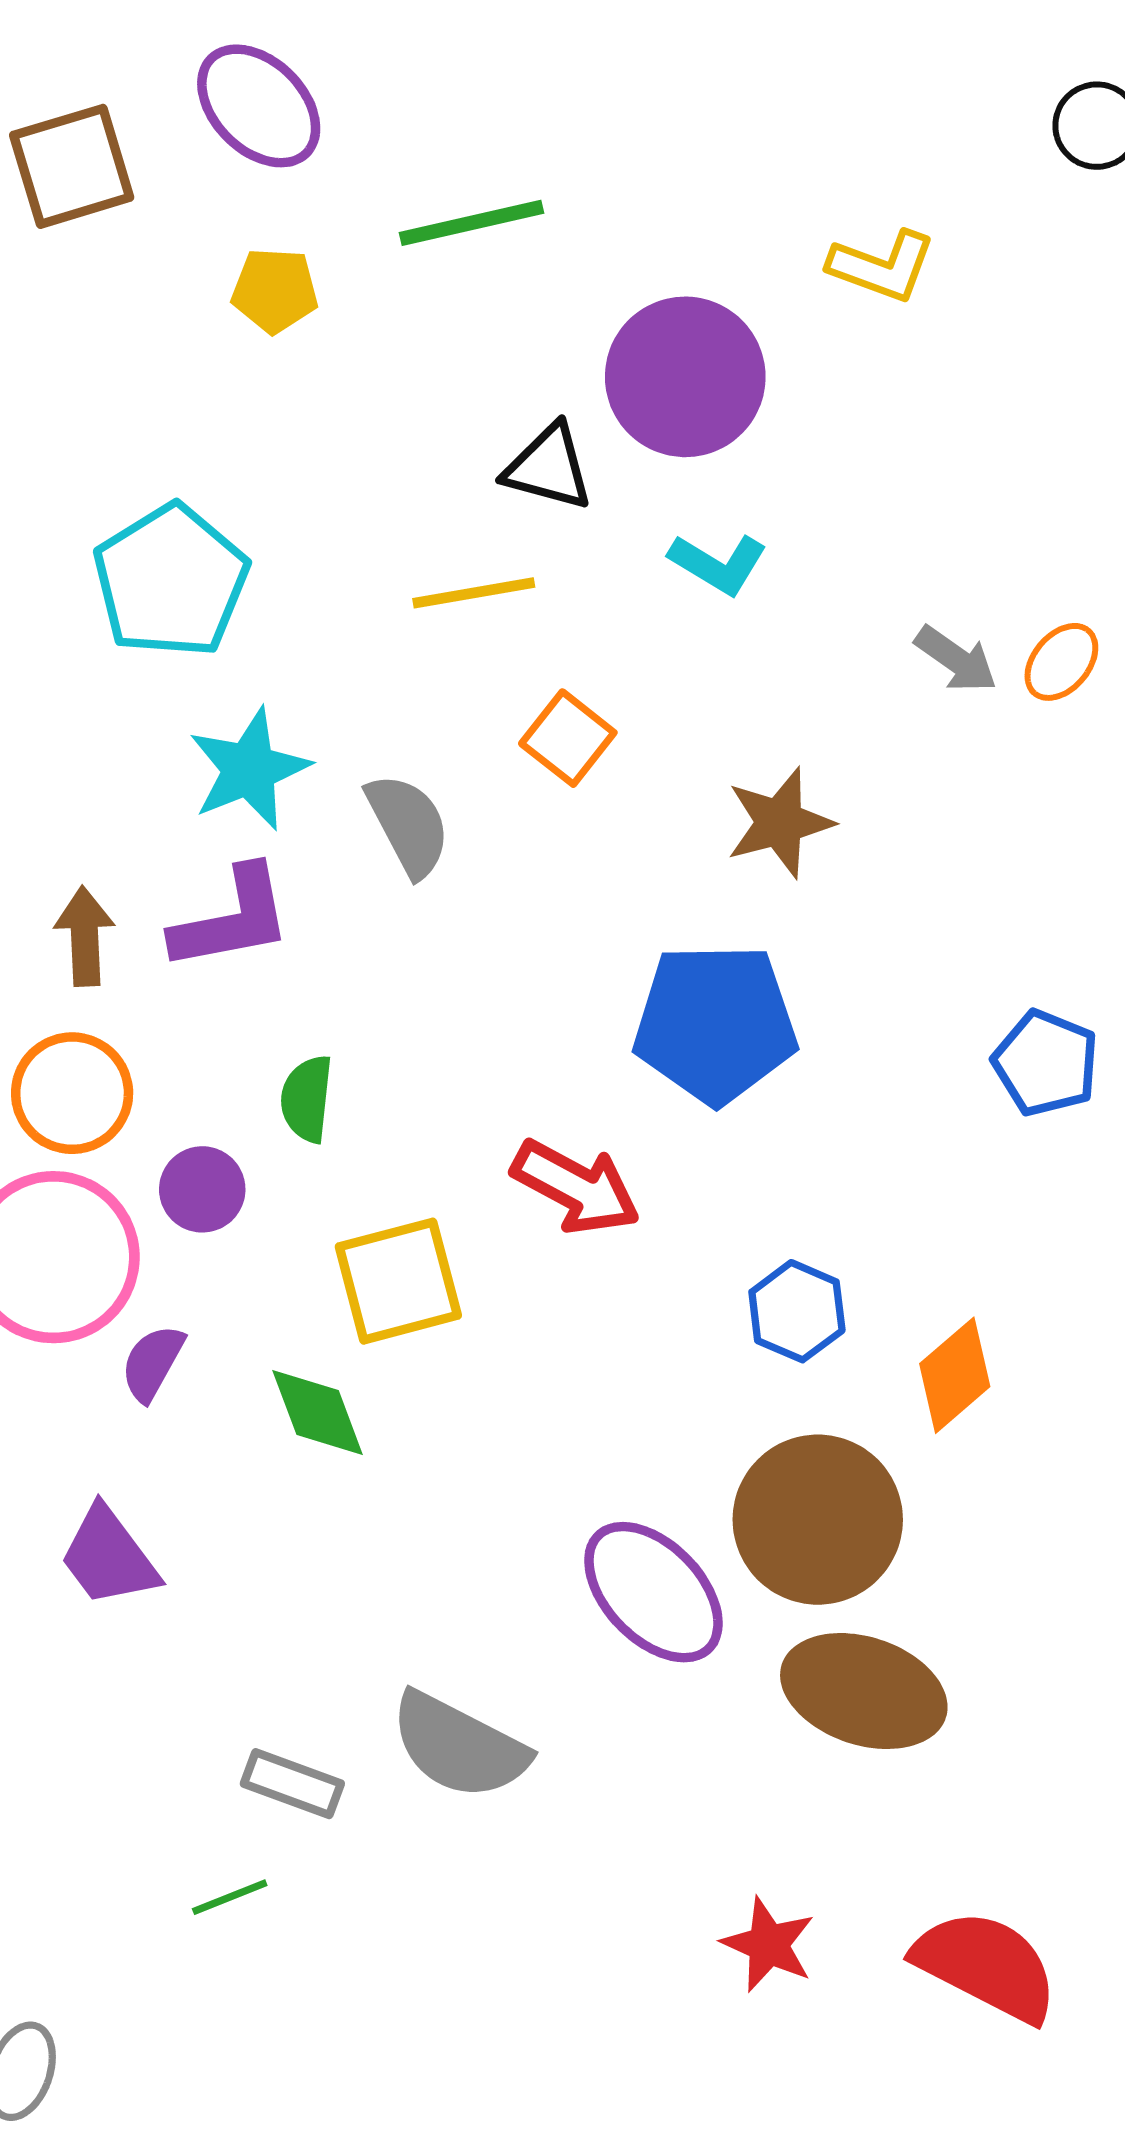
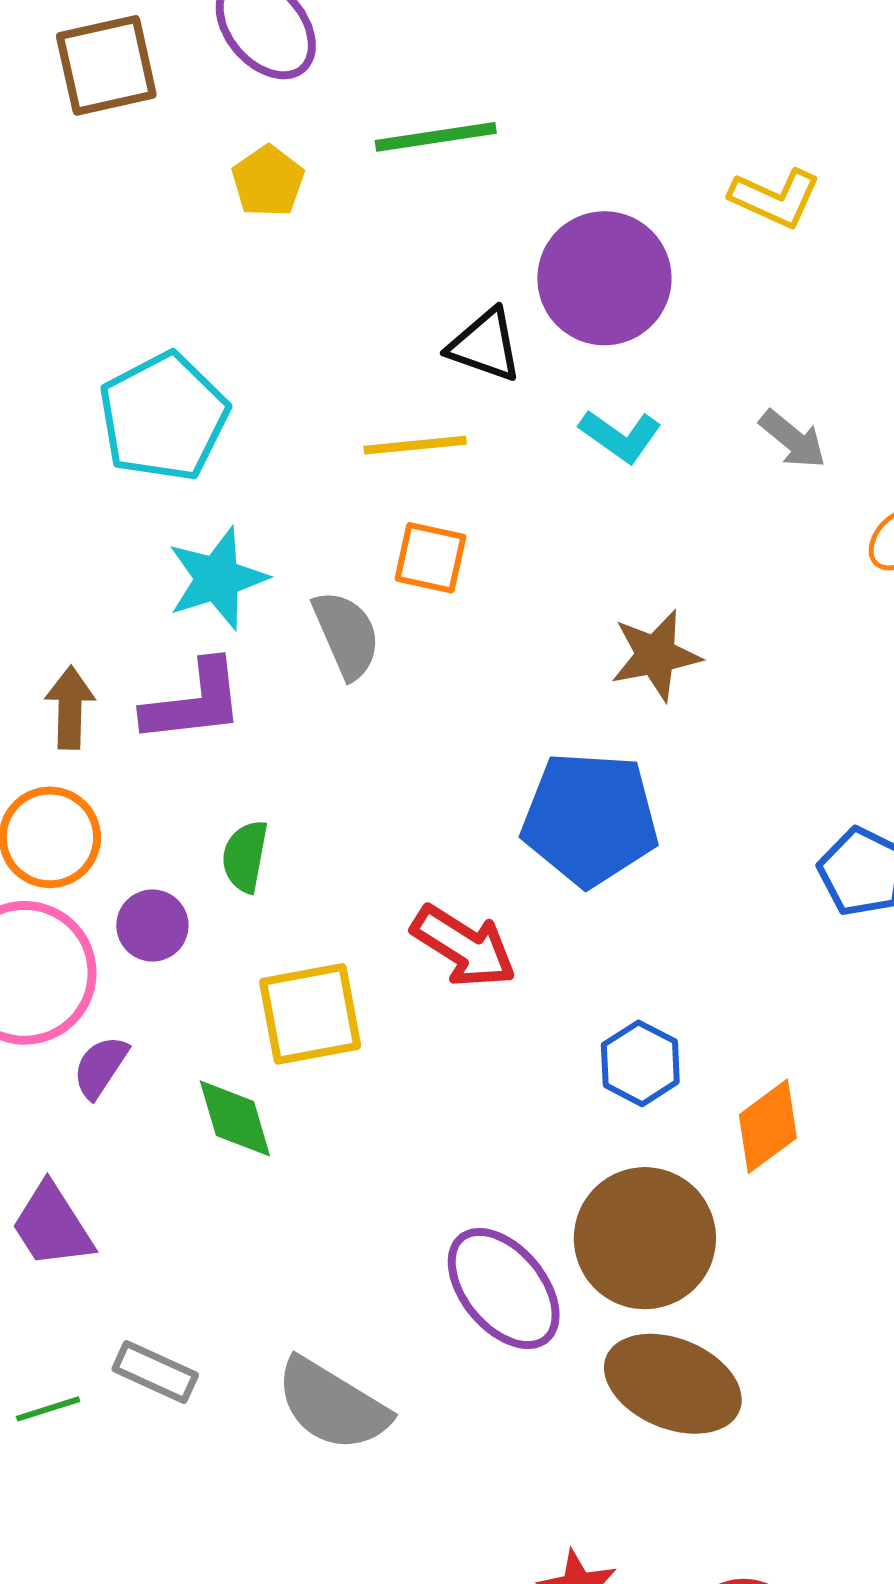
yellow pentagon: (275, 290) -> (268, 181), turned 30
gray arrow: (956, 659) -> (793, 439), moved
orange square: (568, 738) -> (430, 558), moved, turned -30
gray rectangle: (292, 1784) -> (155, 1372), moved
green line: (230, 1897) -> (48, 1409), moved

